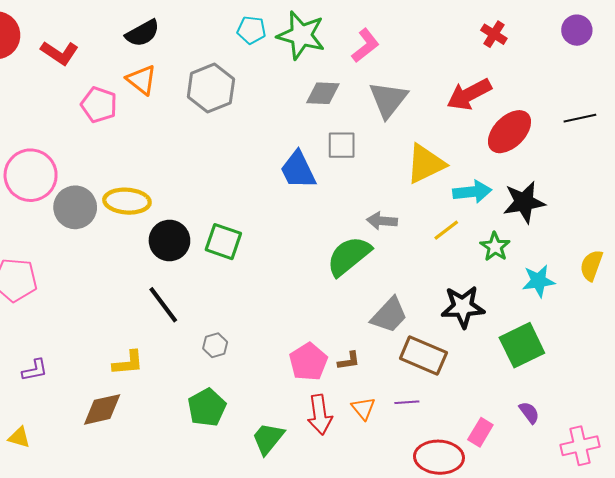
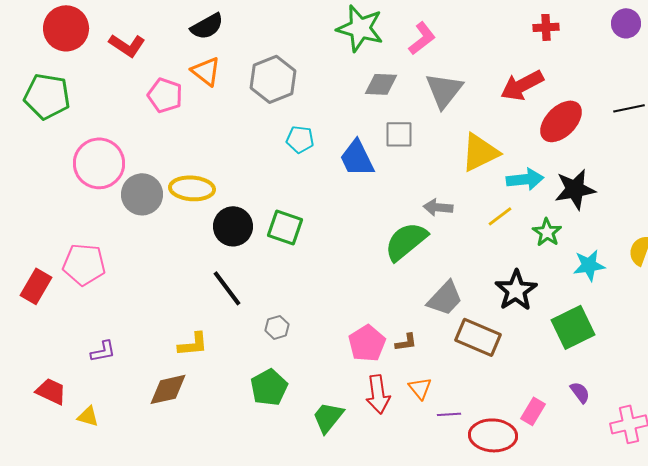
cyan pentagon: (251, 30) -> (300, 139), moved
red cross: (494, 34) -> (546, 27), turned -35
black star: (463, 307) -> (516, 290), turned -30
purple line: (407, 402) -> (449, 414), moved

